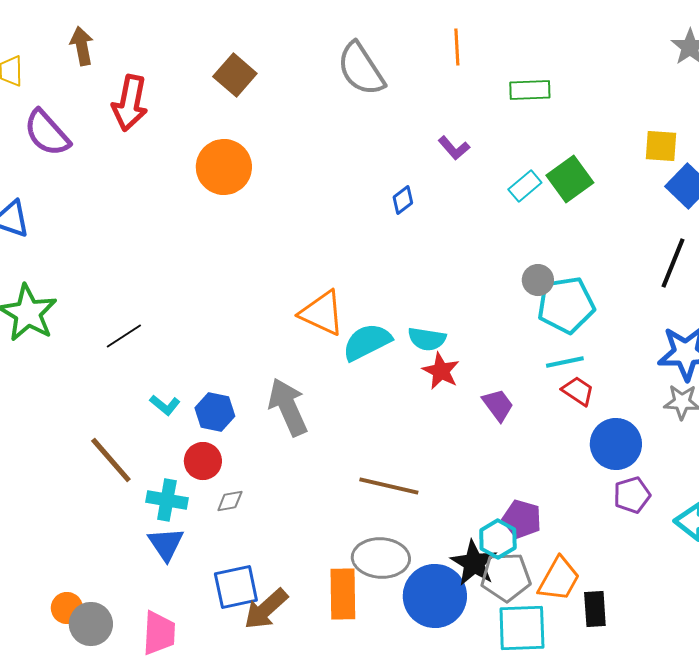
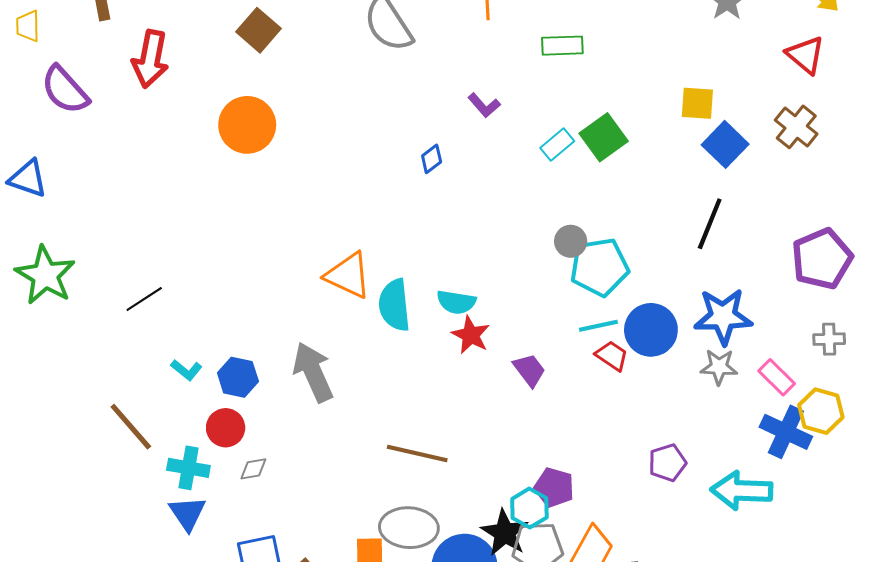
cyan semicircle: (367, 342) -> (394, 305), turned -69
blue circle: (616, 444) -> (651, 330), moved

